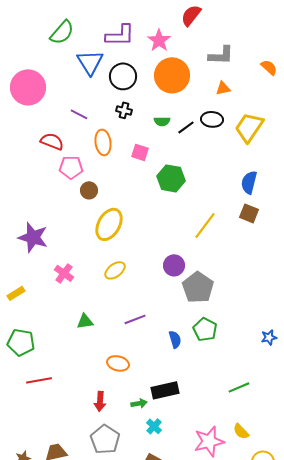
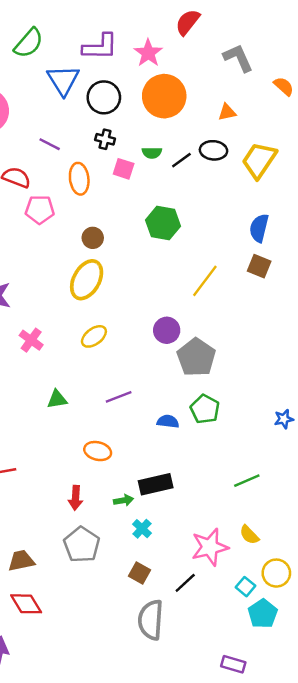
gray L-shape: (221, 55) -> (238, 58), moved, turned -116
pink square: (140, 152) -> (124, 169), moved
brown circle: (89, 190) -> (93, 238), moved
blue semicircle: (175, 339) -> (168, 421), turned -66

